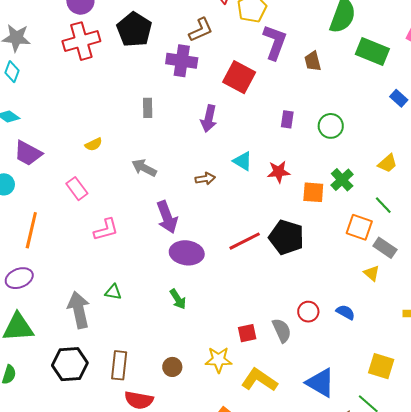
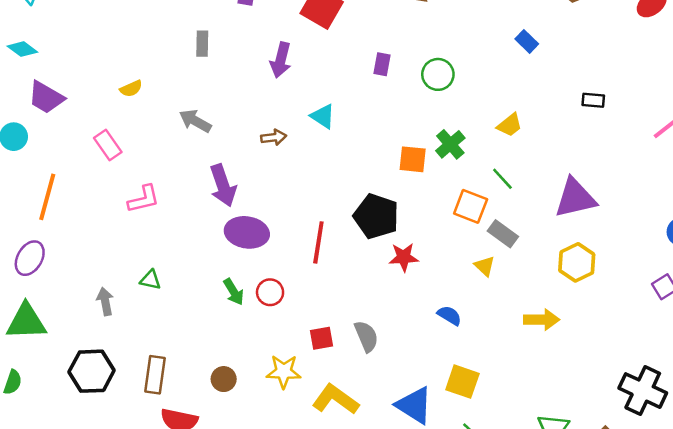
red star: (279, 172) -> (404, 257), moved
red line: (245, 241) -> (318, 242), moved, turned -56
purple ellipse: (19, 278) -> (30, 258), turned -40
gray arrow: (79, 310) -> (105, 301), size x0.6
red circle: (308, 312) -> (270, 292), moved
yellow square: (381, 366) -> (462, 382), moved

